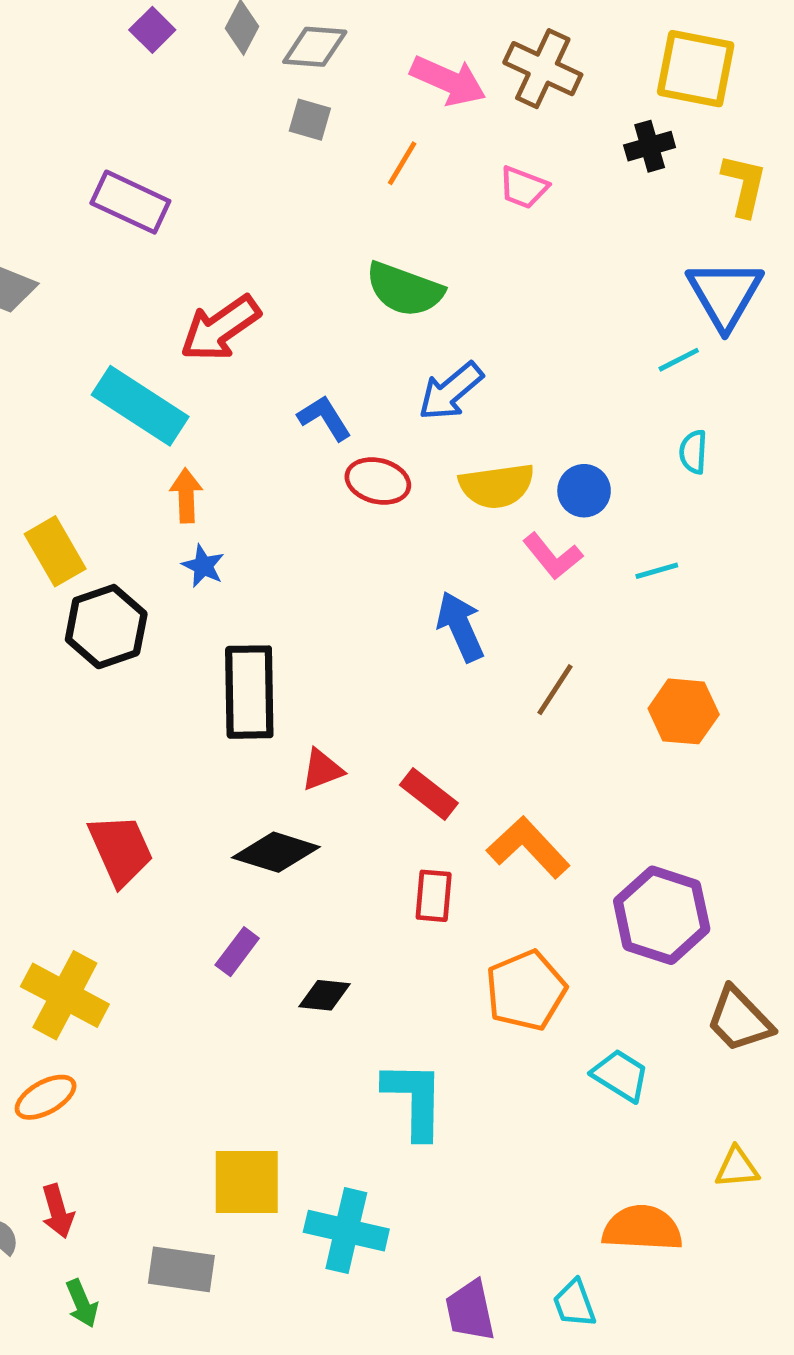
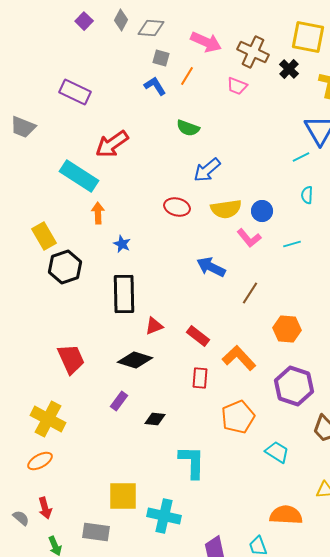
brown cross: (543, 69) -> (253, 52), moved
gray square: (310, 120) -> (161, 58), moved
black cross: (650, 146) -> (289, 69), turned -30
green semicircle: (405, 289) -> (188, 128), size x0.7
blue L-shape: (324, 418) -> (155, 86), moved
blue star: (203, 566) -> (122, 244), moved
blue arrow: (460, 627) -> (211, 267), turned -40
orange hexagon: (684, 711) -> (287, 329), moved

